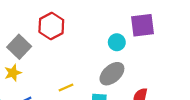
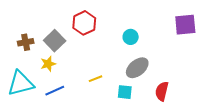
purple square: (143, 25) -> (185, 25), moved
cyan circle: (117, 42) -> (131, 37), moved

